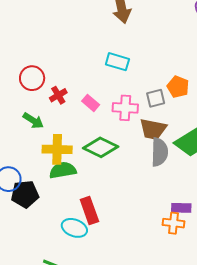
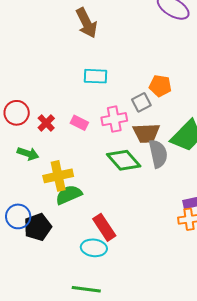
green diamond: (101, 147) -> (124, 160), moved, turned 36

